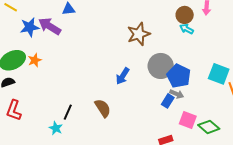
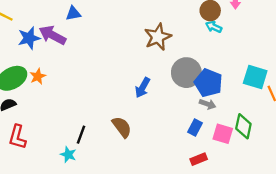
blue rectangle: (168, 101) -> (195, 127), moved
green diamond: (209, 127) -> (243, 126), moved, turned 65

